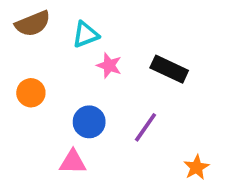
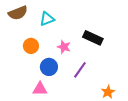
pink star: (109, 65) -> (64, 47), moved
orange circle: (31, 93) -> (31, 46), moved

